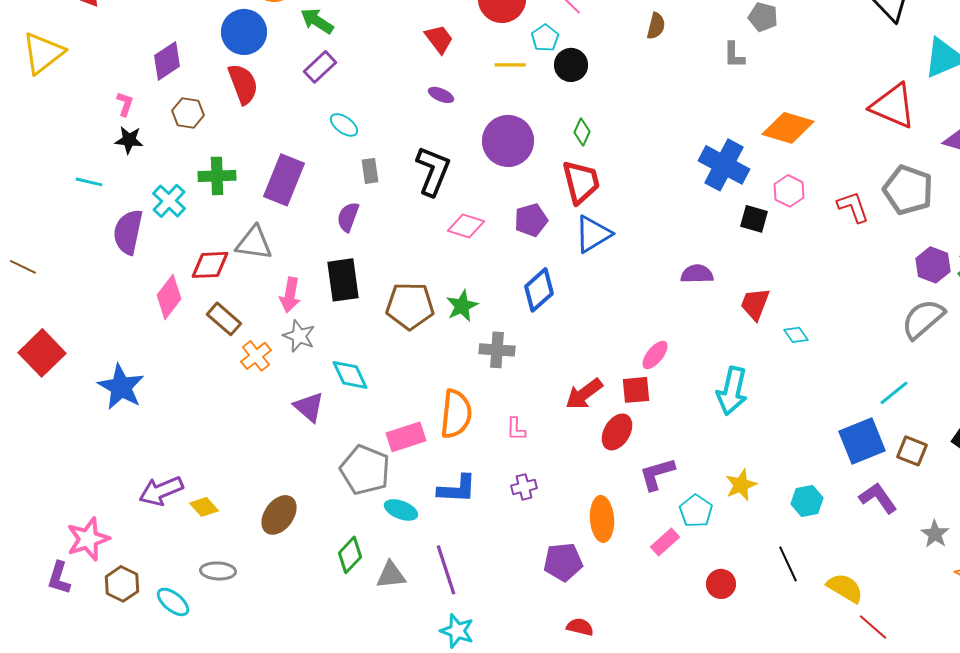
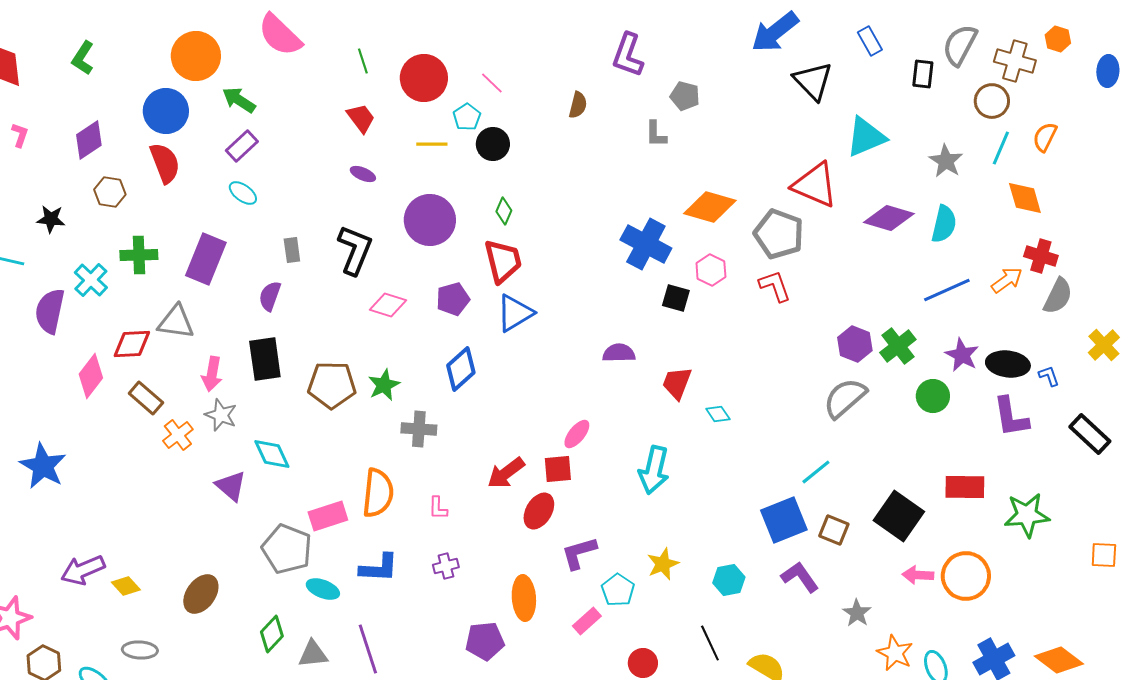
pink L-shape: (125, 104) -> (20, 135), moved
cyan ellipse: (344, 125) -> (243, 193), moved
gray pentagon: (908, 190) -> (779, 234), moved

